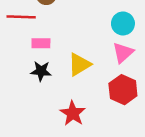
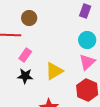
pink rectangle: (41, 43) -> (25, 55), turned -56

